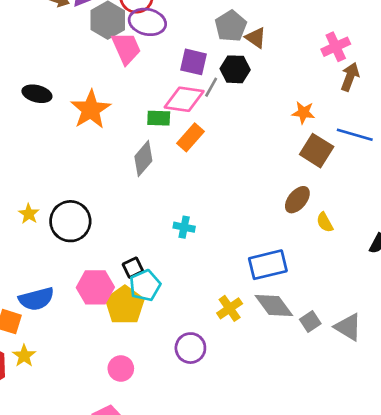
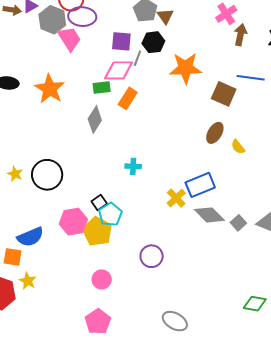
brown triangle: (256, 38) -> (165, 16), turned 30
orange star: (303, 113) -> (186, 68), moved, size x1.8
yellow cross: (230, 308) -> (176, 198), moved

